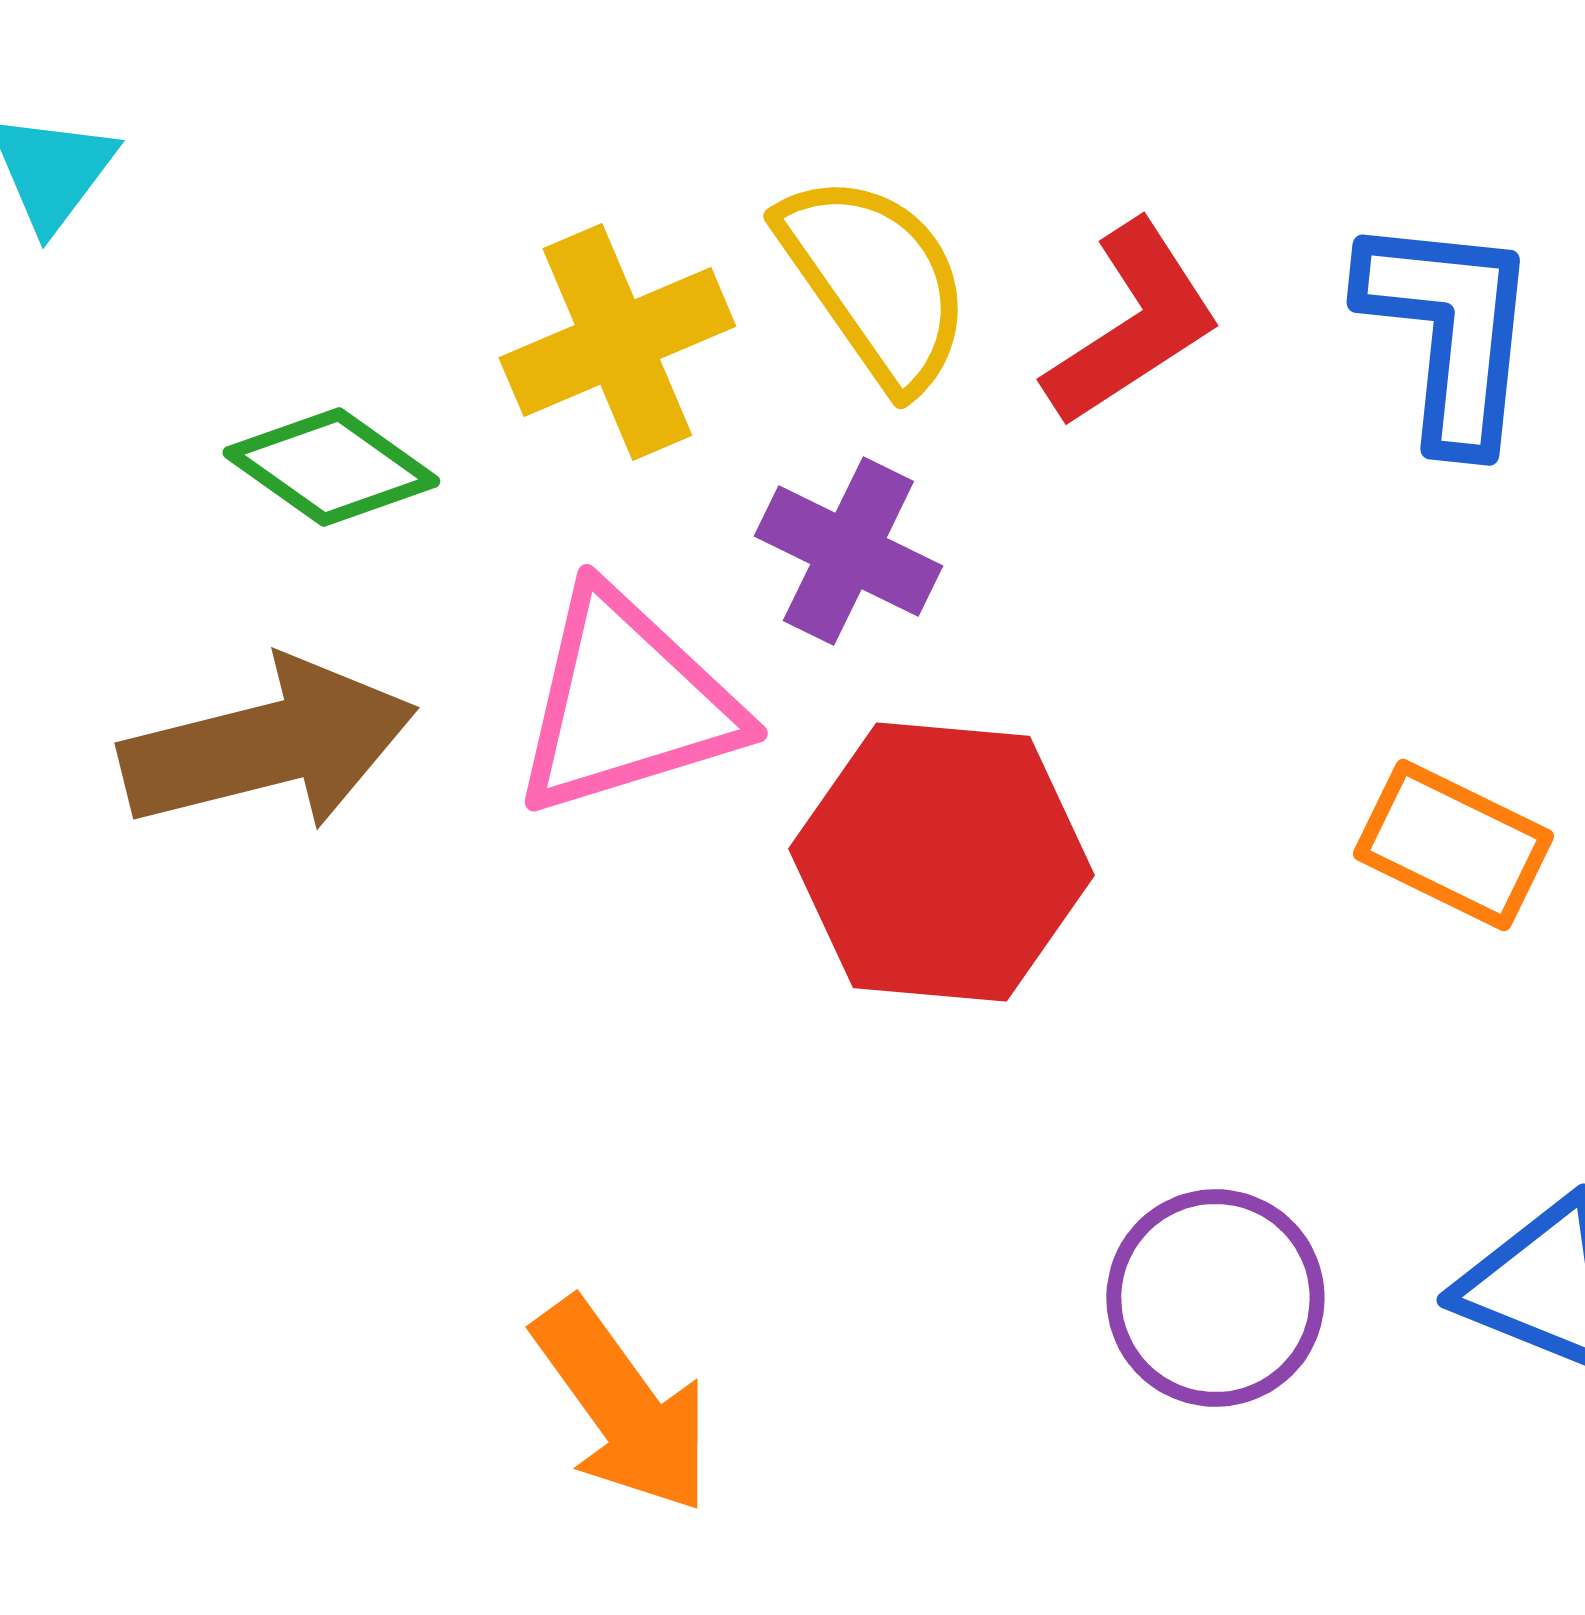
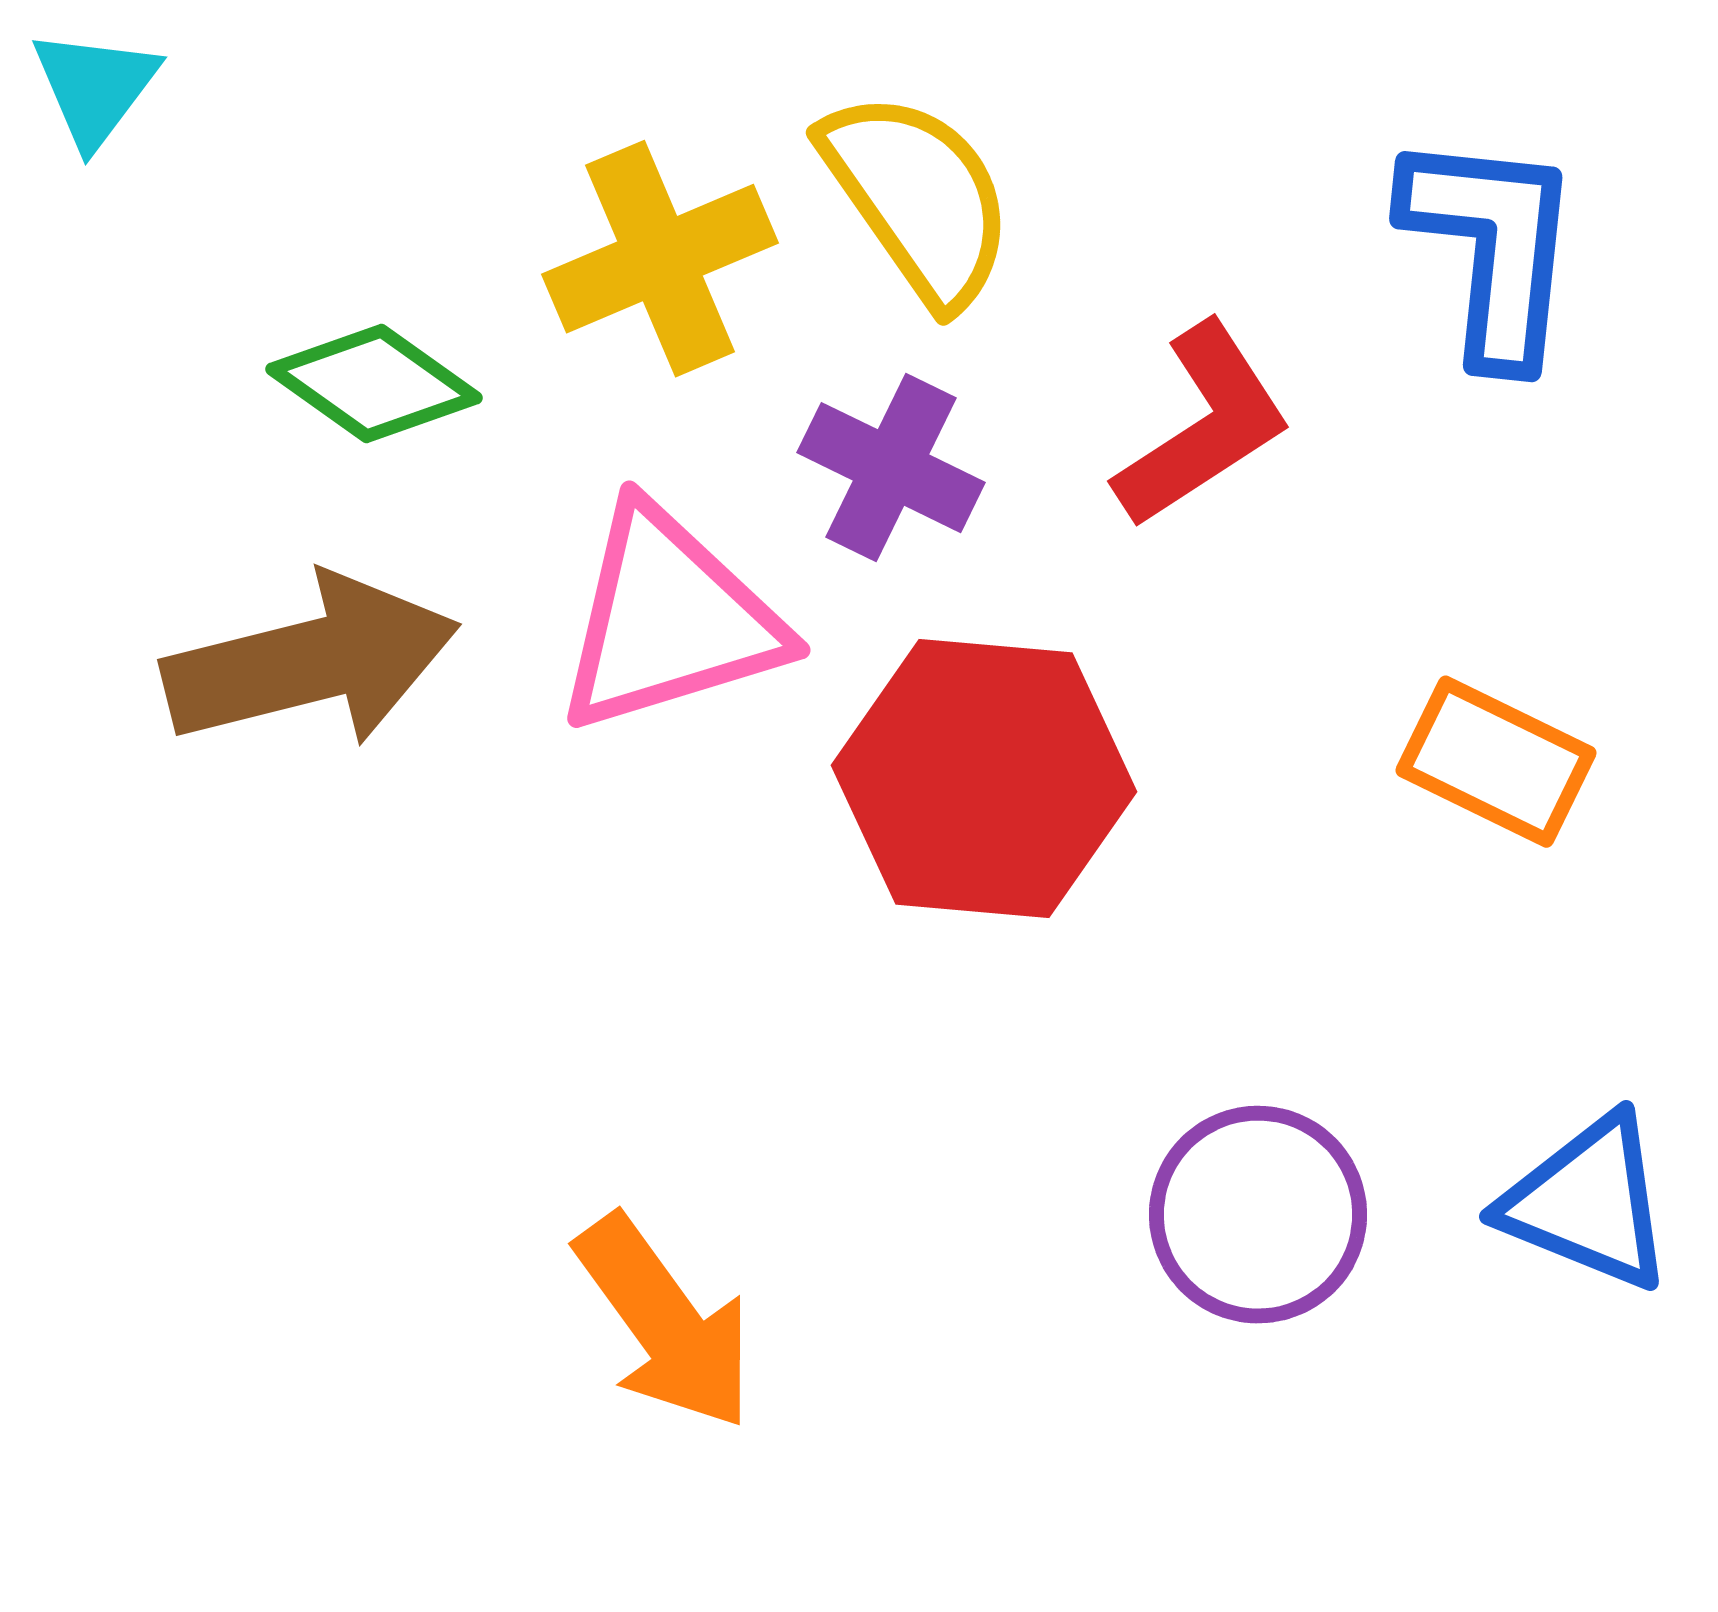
red L-shape: (1132, 324) -> (1203, 426), moved

